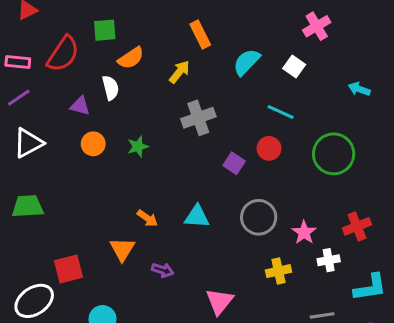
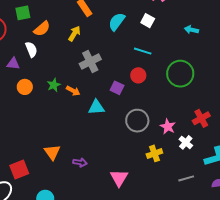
cyan triangle: (197, 217) -> (96, 107), moved
orange arrow: (147, 218) -> (73, 91), moved
white cross: (329, 260) -> (186, 142), turned -32

